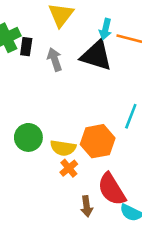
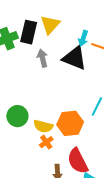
black rectangle: (26, 47) -> (29, 32), moved, size x1.6

